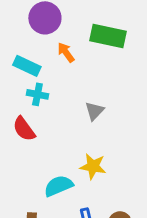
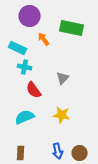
red semicircle: (24, 129) -> (34, 90), moved
cyan semicircle: (58, 186) -> (25, 117), moved

